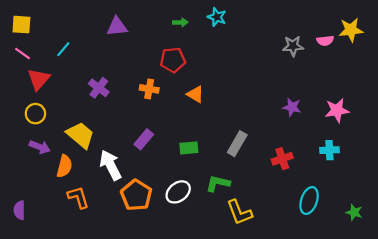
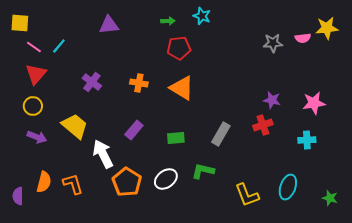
pink line: (23, 53) -> (34, 47), moved
red pentagon: (173, 60) -> (179, 48), moved
orange triangle: (195, 94) -> (182, 88), size x1.5
red cross: (282, 159) -> (263, 125), moved
orange semicircle: (64, 166) -> (44, 182), moved
yellow L-shape: (239, 212) -> (247, 195), moved

